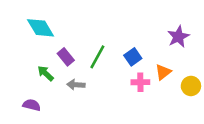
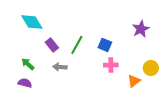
blue square: (133, 57) -> (105, 45), turned -32
orange triangle: (163, 72) -> (134, 81), moved
green arrow: (46, 73) -> (28, 64), moved

